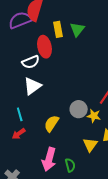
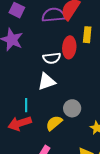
gray circle: (79, 109) -> (72, 108), moved
red arrow: (19, 134) -> (20, 123), size x1.6

